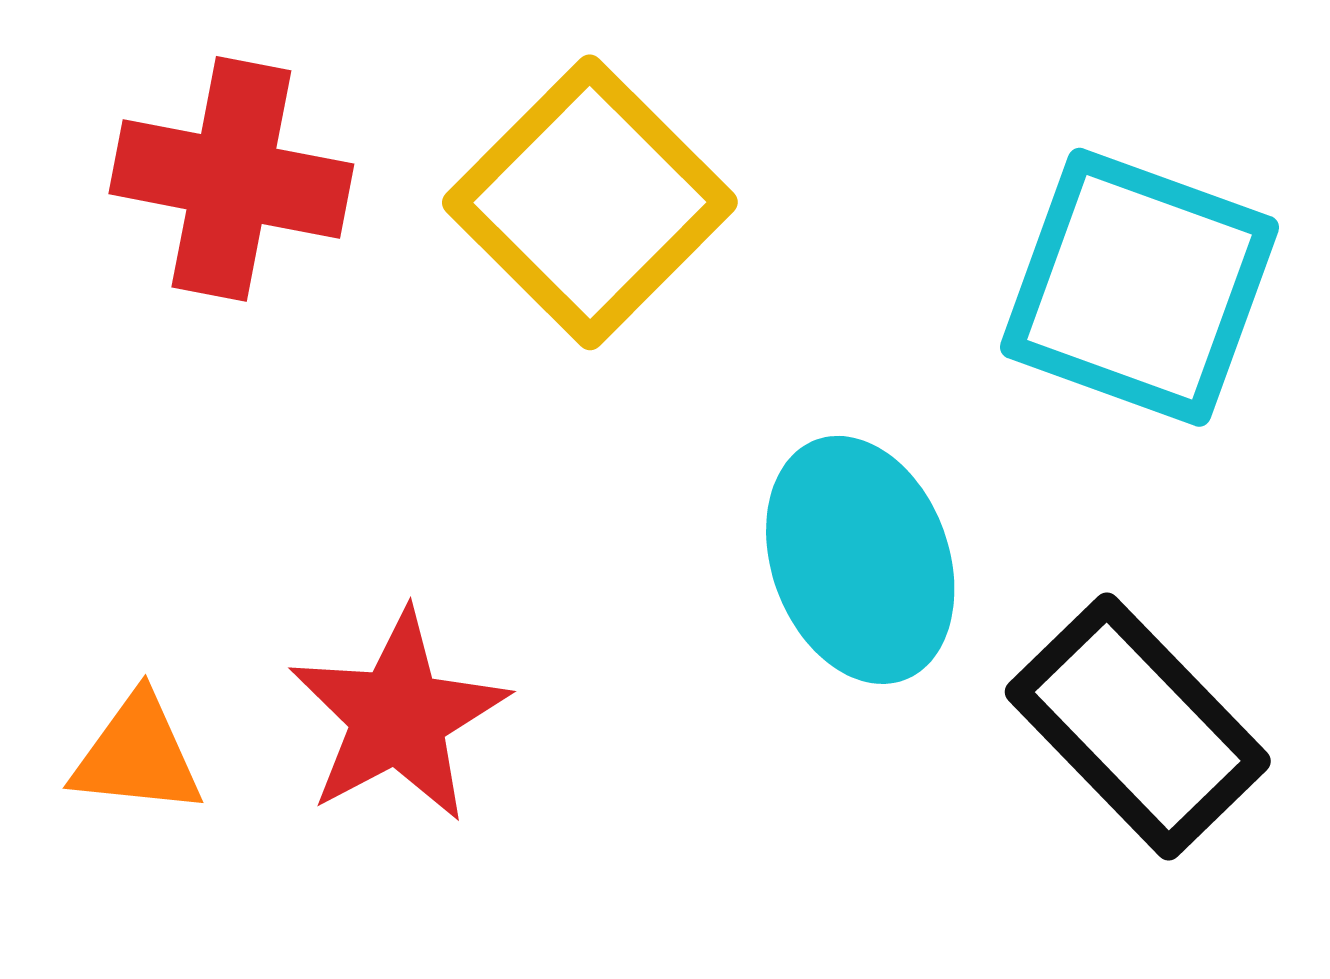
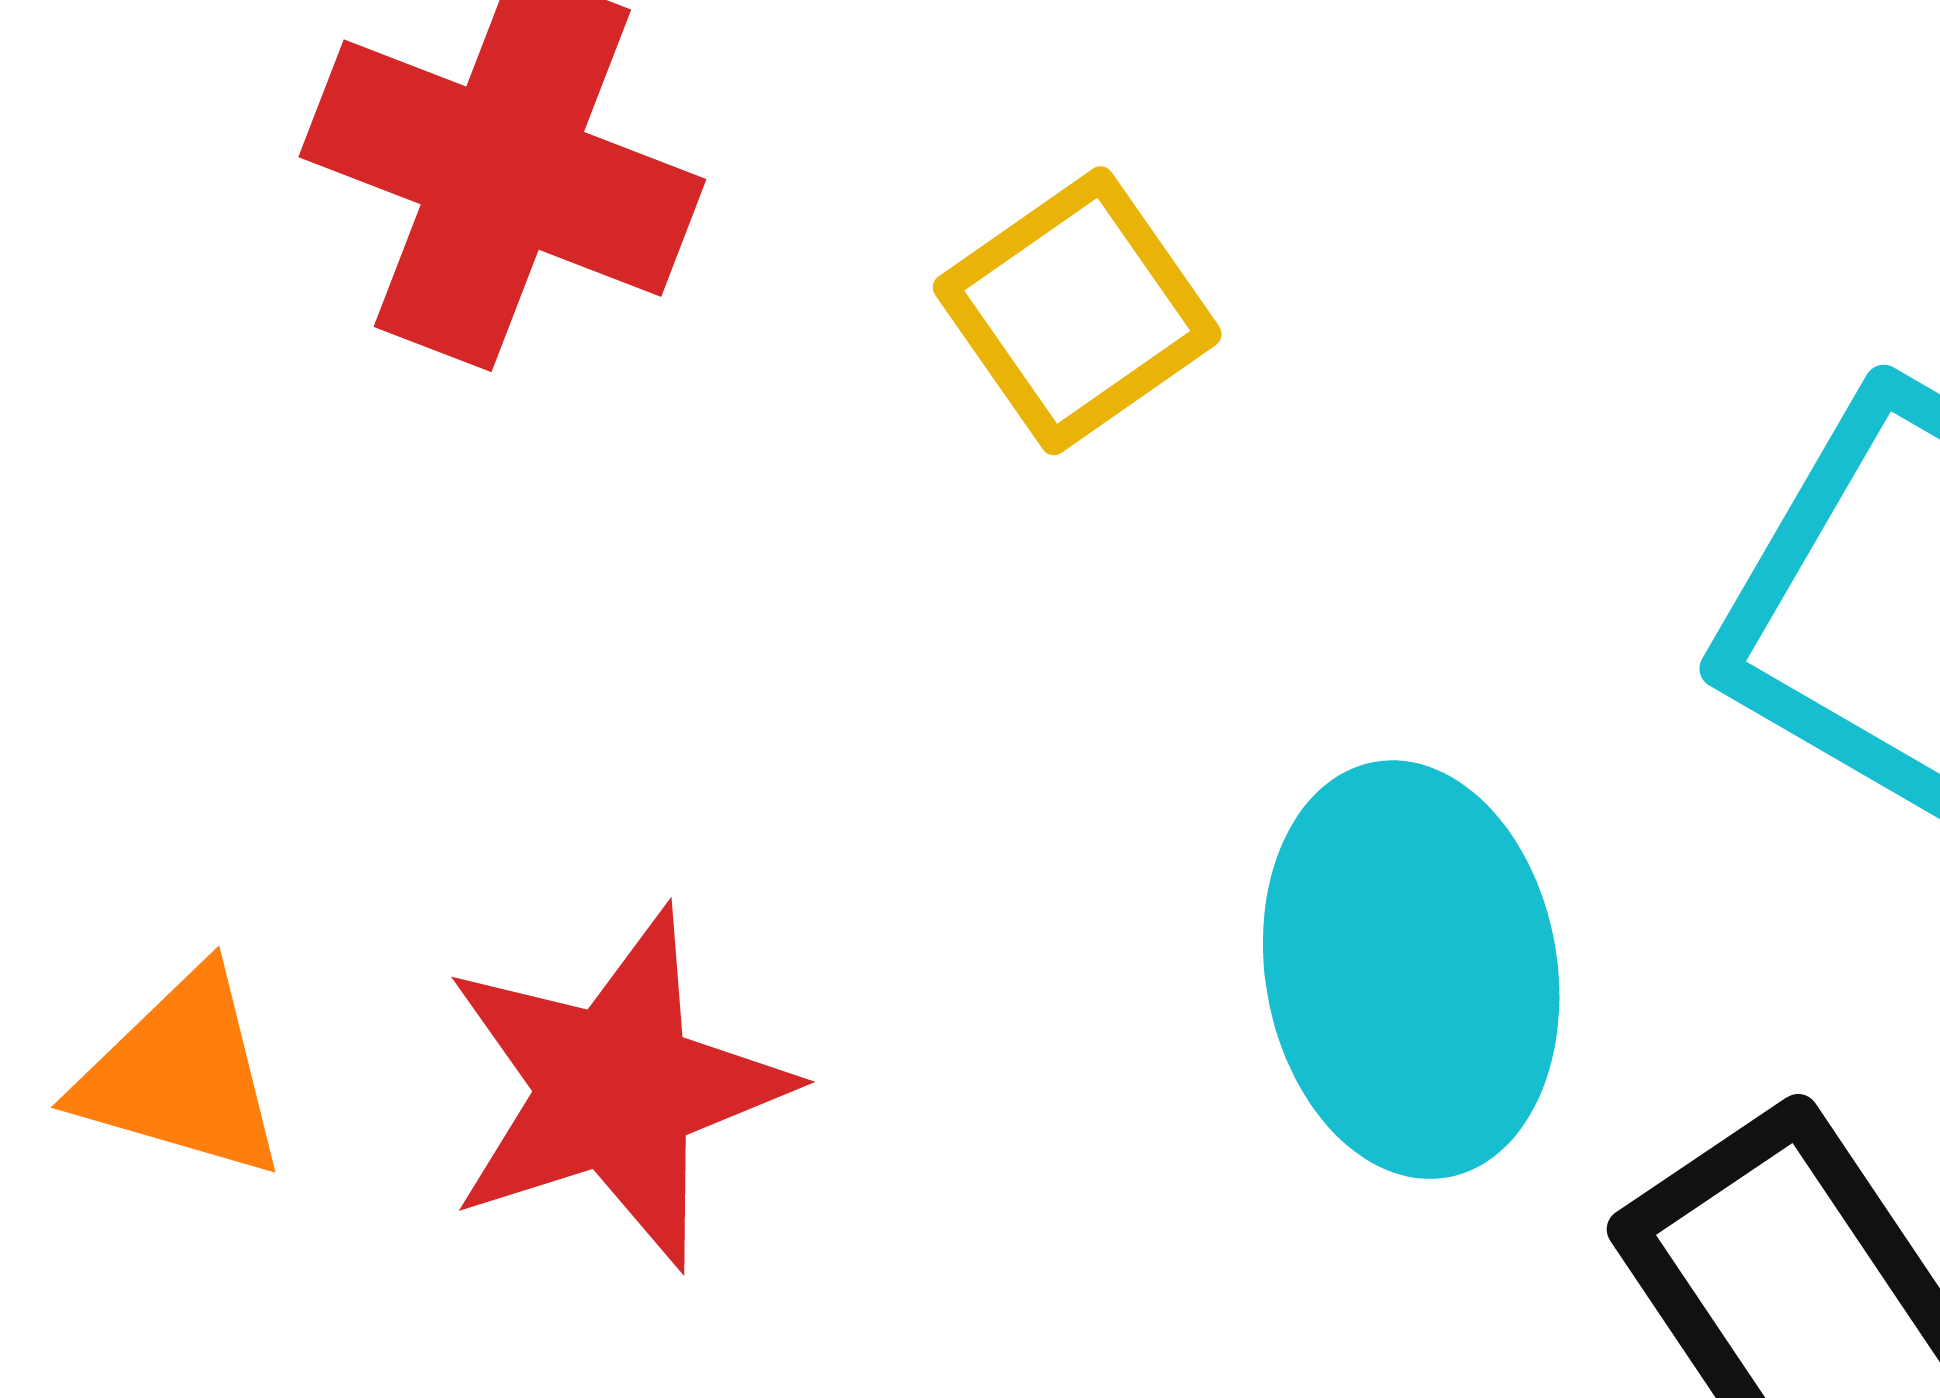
yellow square: (590, 202) -> (1077, 311), size x0.6

